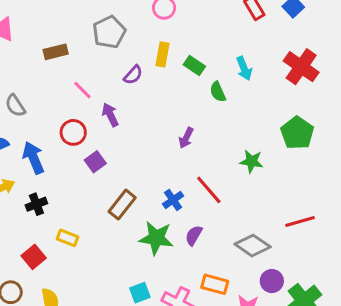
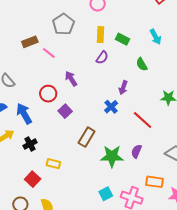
purple semicircle: (133, 75) -> (102, 58), moved
pink line: (82, 90) -> (49, 53), moved
green semicircle: (218, 92) -> (142, 64), moved
blue cross: (173, 200) -> (111, 107), moved

